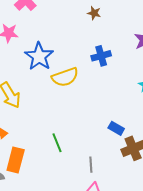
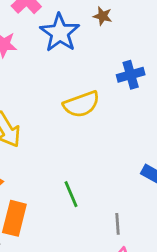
brown star: (94, 13) -> (103, 16), moved
blue star: (39, 56) -> (60, 33), moved

